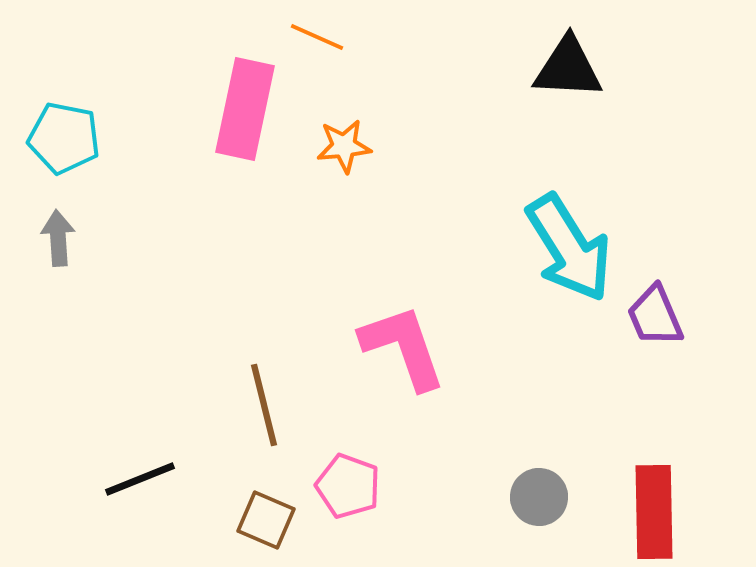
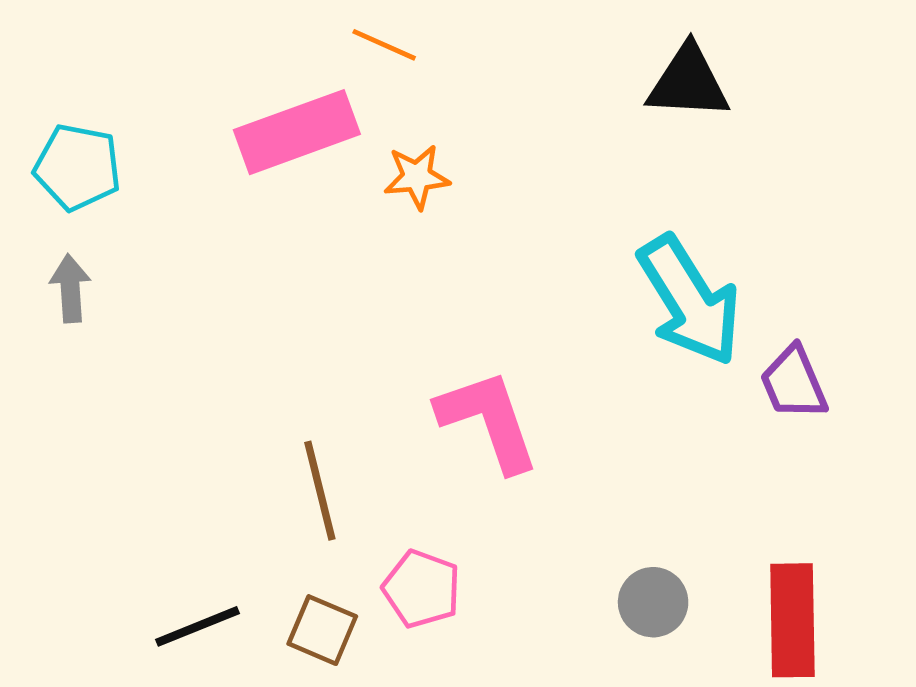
pink rectangle: (245, 109) -> (297, 132), turned 58
black line: (140, 479) -> (197, 626), moved

